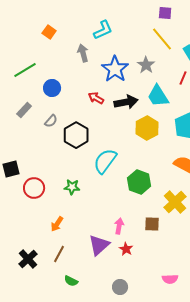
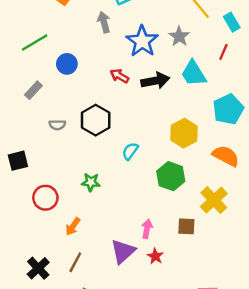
gray semicircle: (51, 121) -> (57, 125), moved, turned 48
yellow hexagon: (147, 128) -> (184, 133), moved
cyan semicircle: (105, 161) -> (130, 151), size x0.6
red circle: (34, 188) -> (45, 198), moved

